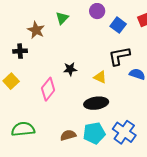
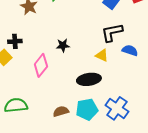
black cross: (20, 51) -> (15, 41), moved
yellow triangle: (100, 77) -> (102, 55), moved

